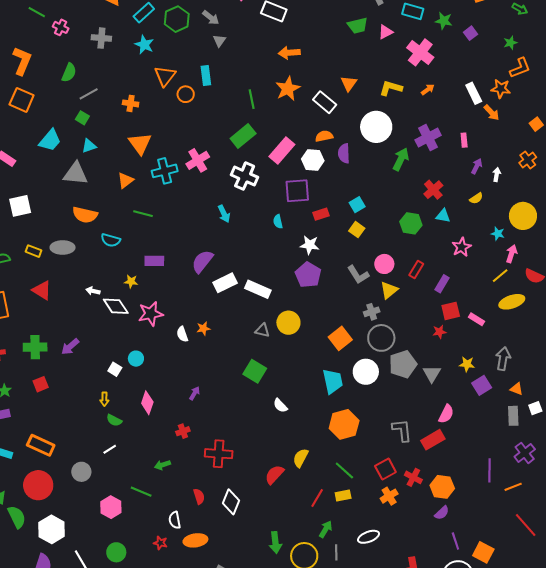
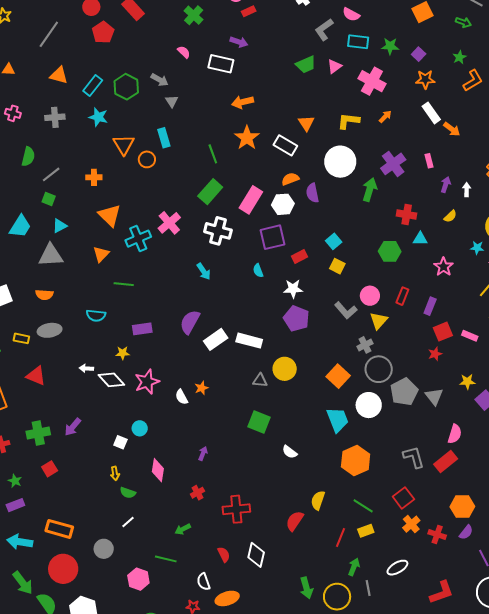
orange star: (501, 89) -> (425, 79), moved
red cross: (433, 190) -> (407, 215), turned -30
orange semicircle: (85, 215) -> (44, 295), moved, size x0.7
red cross: (413, 477) -> (437, 535), moved

